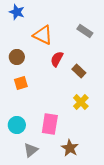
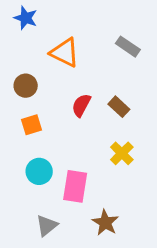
red semicircle: (57, 59) -> (81, 105), moved
cyan circle: (17, 125) -> (39, 171), moved

